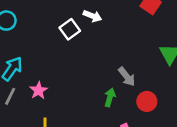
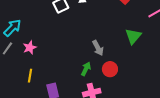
green arrow: (110, 97) -> (86, 69), moved

